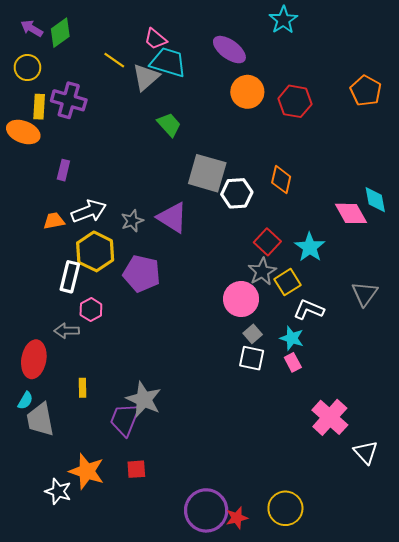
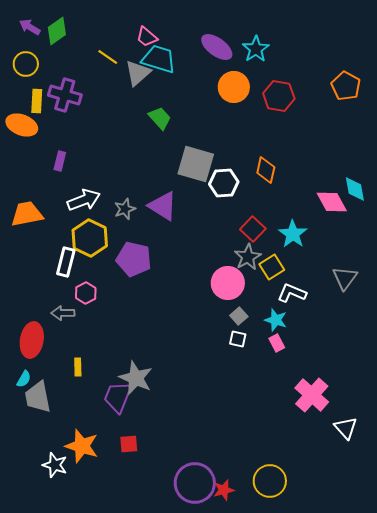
cyan star: (283, 20) -> (256, 49), moved
orange trapezoid: (54, 221) -> (27, 214), moved, size x1.6
white square: (252, 358) -> (238, 339), size x0.7

